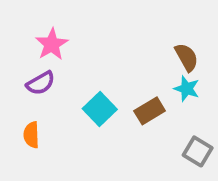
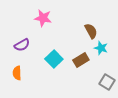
pink star: (52, 44) -> (43, 18), moved, turned -30
brown semicircle: (187, 57) -> (91, 31), moved

